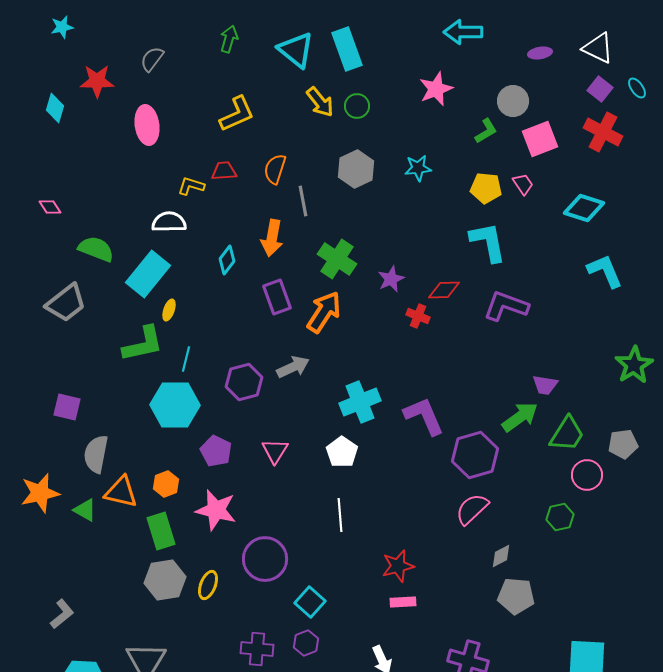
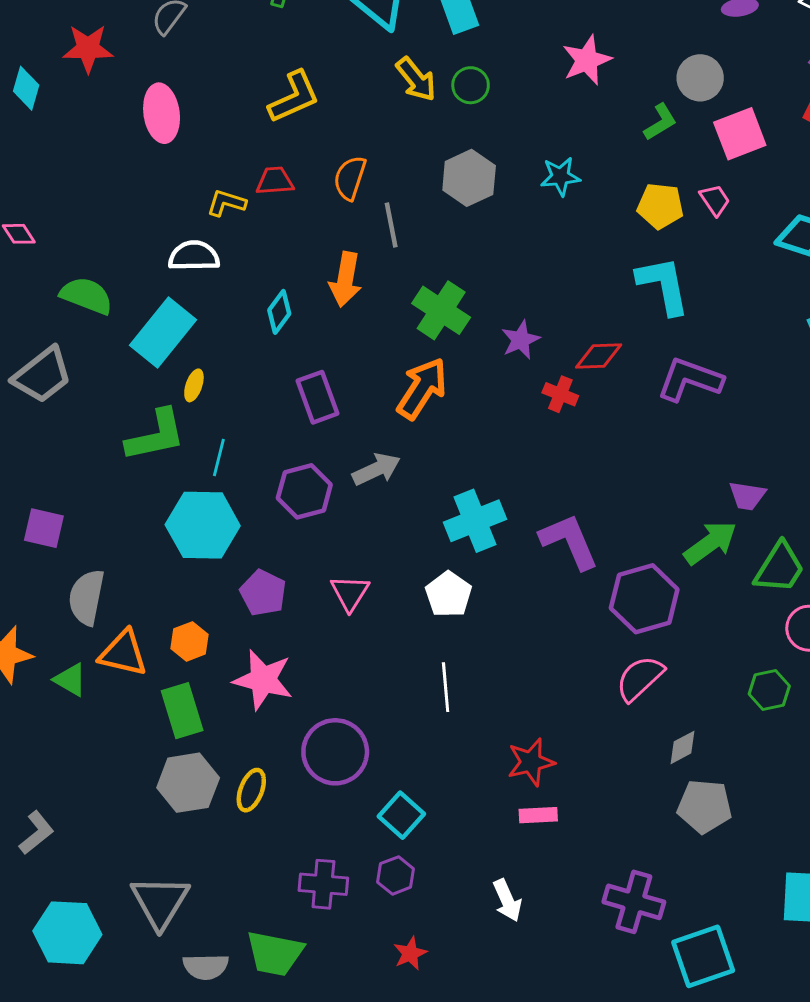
purple rectangle: (277, 297) -> (318, 397), moved

